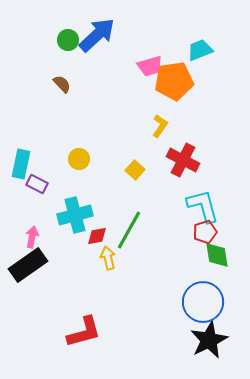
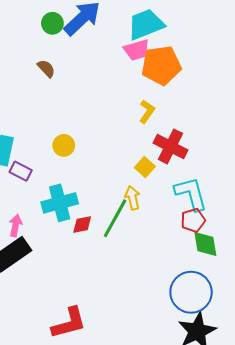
cyan trapezoid: (200, 50) -> (146, 24), moved, size x1.4
yellow square: (135, 170) -> (145, 167), moved
yellow arrow: (108, 258) -> (133, 198), moved

